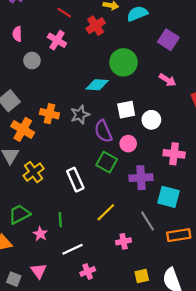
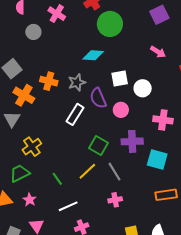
purple square: (168, 40) -> (159, 15), turned 30
green circle: (123, 62) -> (110, 24), moved
green square: (107, 162) -> (98, 145), moved
yellow cross: (34, 172) -> (32, 147), moved
white rectangle: (75, 180) -> (75, 114), moved, turned 55
yellow line: (106, 212) -> (87, 171), moved
green line: (60, 220) -> (57, 179), turned -32
gray line: (147, 221) -> (114, 172), moved
pink star: (40, 234) -> (30, 200), moved

